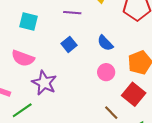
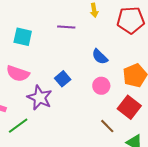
blue square: (69, 44) -> (63, 79), moved

